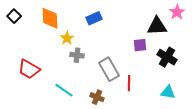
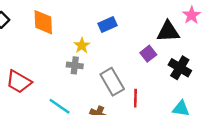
blue rectangle: (94, 18) -> (107, 25), moved
yellow star: (67, 38) -> (82, 46), moved
purple square: (140, 45) -> (148, 54), turned -32

